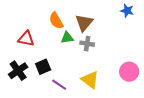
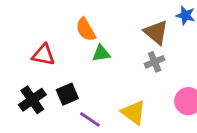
brown triangle: (84, 23) -> (156, 32), moved, turned -30
gray cross: (87, 44) -> (155, 62), moved, turned -32

